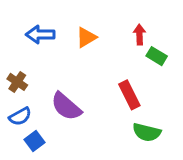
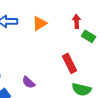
purple semicircle: (66, 106) -> (29, 82), moved, size x0.6

